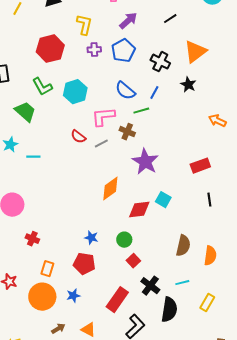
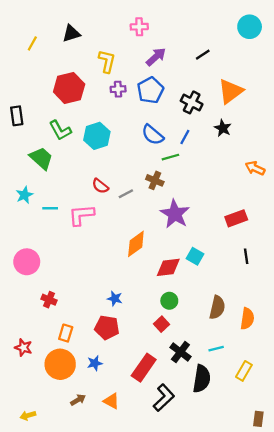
pink L-shape: (103, 117) -> (81, 215), moved
green circle: (124, 240) -> (169, 301), moved

